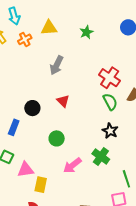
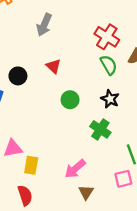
green circle: (57, 138) -> (70, 100), moved
pink arrow: (72, 165) -> (75, 169), moved

